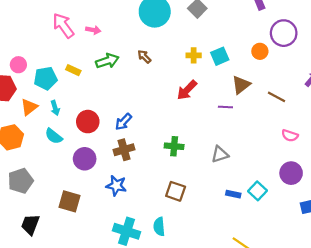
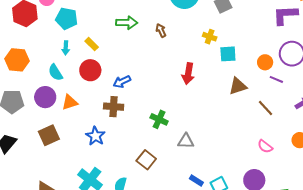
yellow cross: (194, 55) -> (210, 37), moved
yellow rectangle: (73, 70) -> (92, 44), moved
red arrow: (187, 90) -> (188, 74), turned -55
orange triangle: (29, 107) -> (70, 102), moved
purple line: (225, 107) -> (276, 79), moved
gray triangle: (220, 154) -> (186, 141), moved
purple circle: (85, 159) -> (45, 97), moved
brown square: (69, 201) -> (49, 135), turned 30

